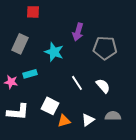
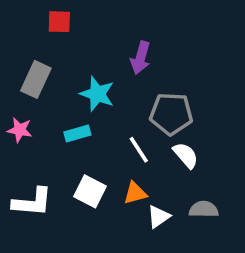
gray pentagon: (105, 48) -> (171, 114), moved
cyan rectangle: (30, 74) -> (77, 134), moved
pink star: (11, 82) -> (20, 130), moved
orange triangle: (64, 121) -> (135, 193), moved

